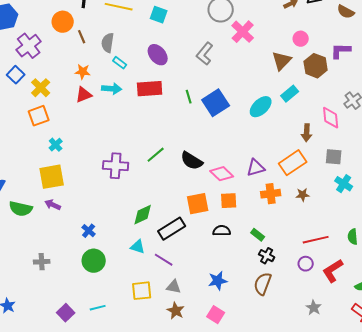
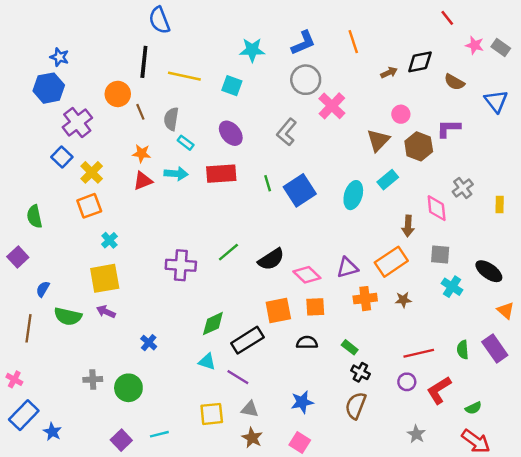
cyan ellipse: (261, 107) -> (353, 195), turned -30
black semicircle: (192, 161) -> (271, 259), turned -65
green circle: (94, 261) -> (128, 388), moved

